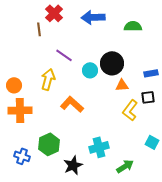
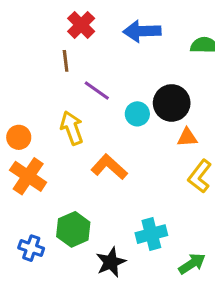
brown line: (39, 29) -> (66, 61), moved
yellow arrow: (48, 79) -> (72, 128), turned -35
orange cross: (20, 110) -> (28, 176), turned 35

